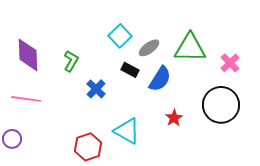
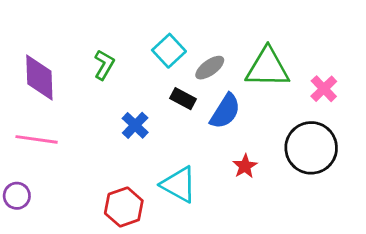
green L-shape: (71, 61) -> (104, 65), moved

